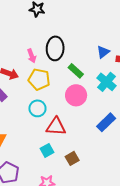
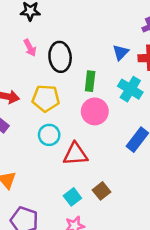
pink arrow: (32, 56) -> (30, 48), moved
green rectangle: (76, 71) -> (90, 81), turned 63
cyan square: (47, 150) -> (72, 197), moved

